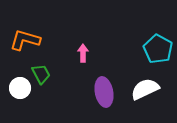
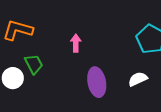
white semicircle: (145, 89) -> (138, 79), size x0.7

